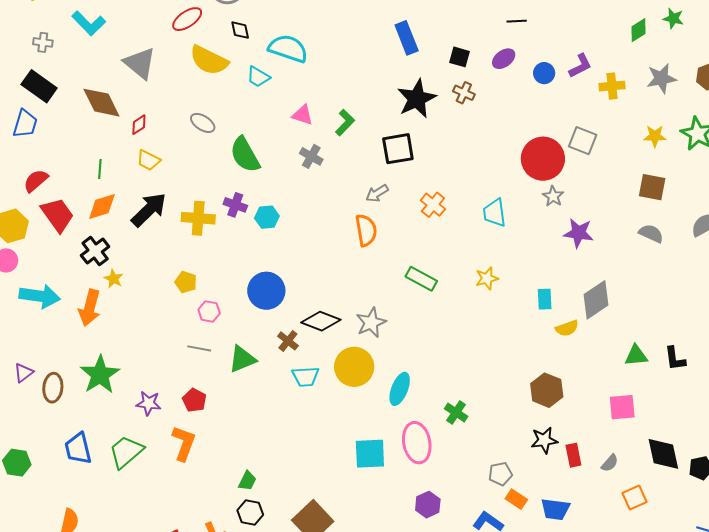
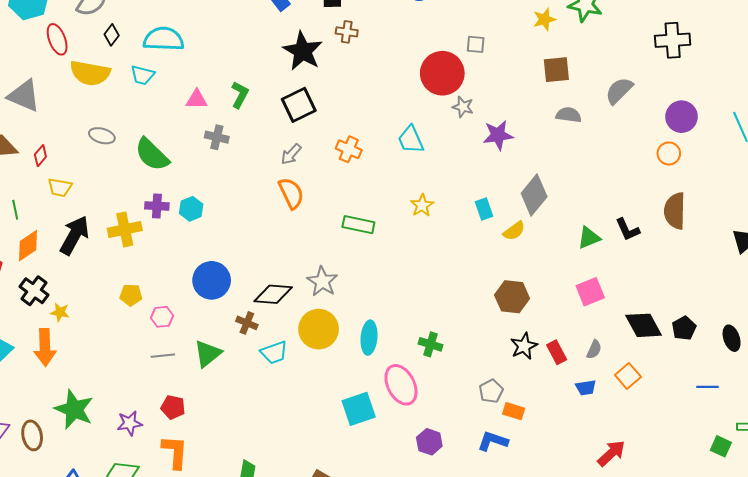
red ellipse: (187, 19) -> (57, 39), turned -60
black diamond: (240, 30) -> (112, 35), turned 65
gray square: (583, 141) -> (476, 44), size x0.7
blue trapezoid: (555, 509) -> (586, 388), moved, size x0.7

